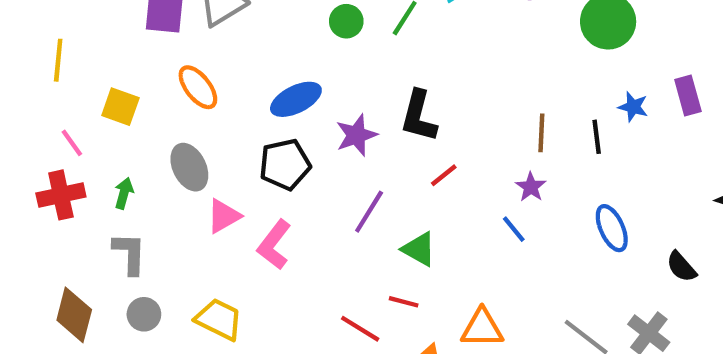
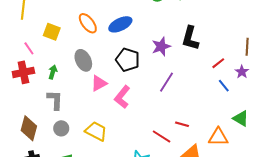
blue ellipse: (296, 99) -> (120, 24), moved
black pentagon: (285, 164) -> (128, 60), turned 30
red line: (444, 175) -> (218, 63), moved
blue line: (514, 229) -> (224, 86), moved
green triangle: (419, 249) -> (241, 118), moved

